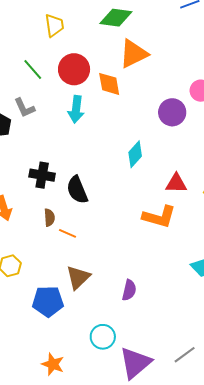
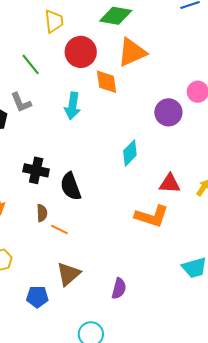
red circle: (74, 69) -> (81, 52), moved
blue pentagon: (48, 301) -> (37, 297), size x0.7

